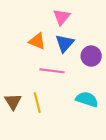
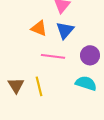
purple circle: (91, 56) -> (90, 55), moved

